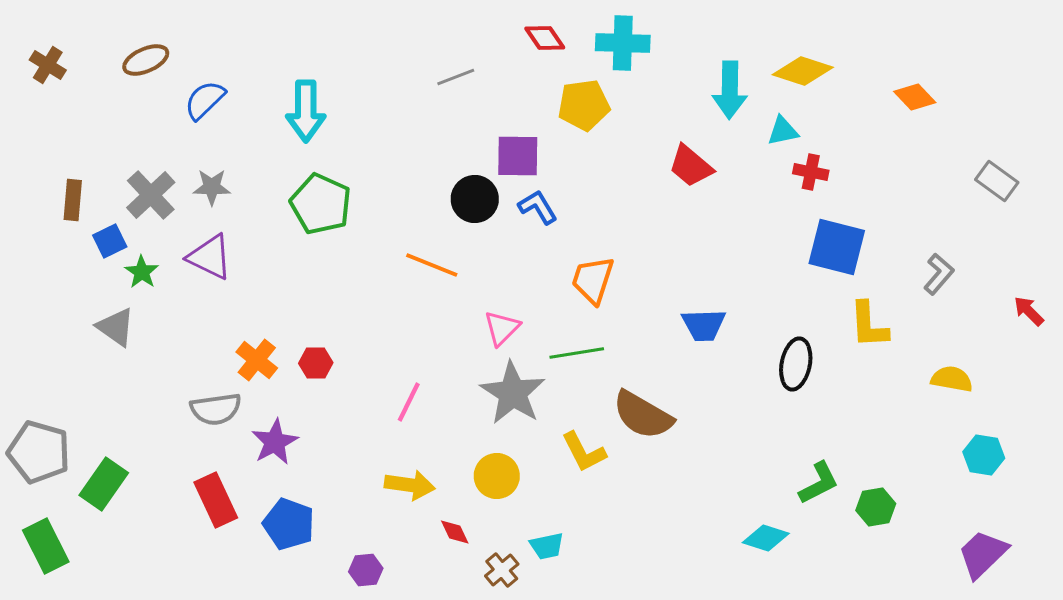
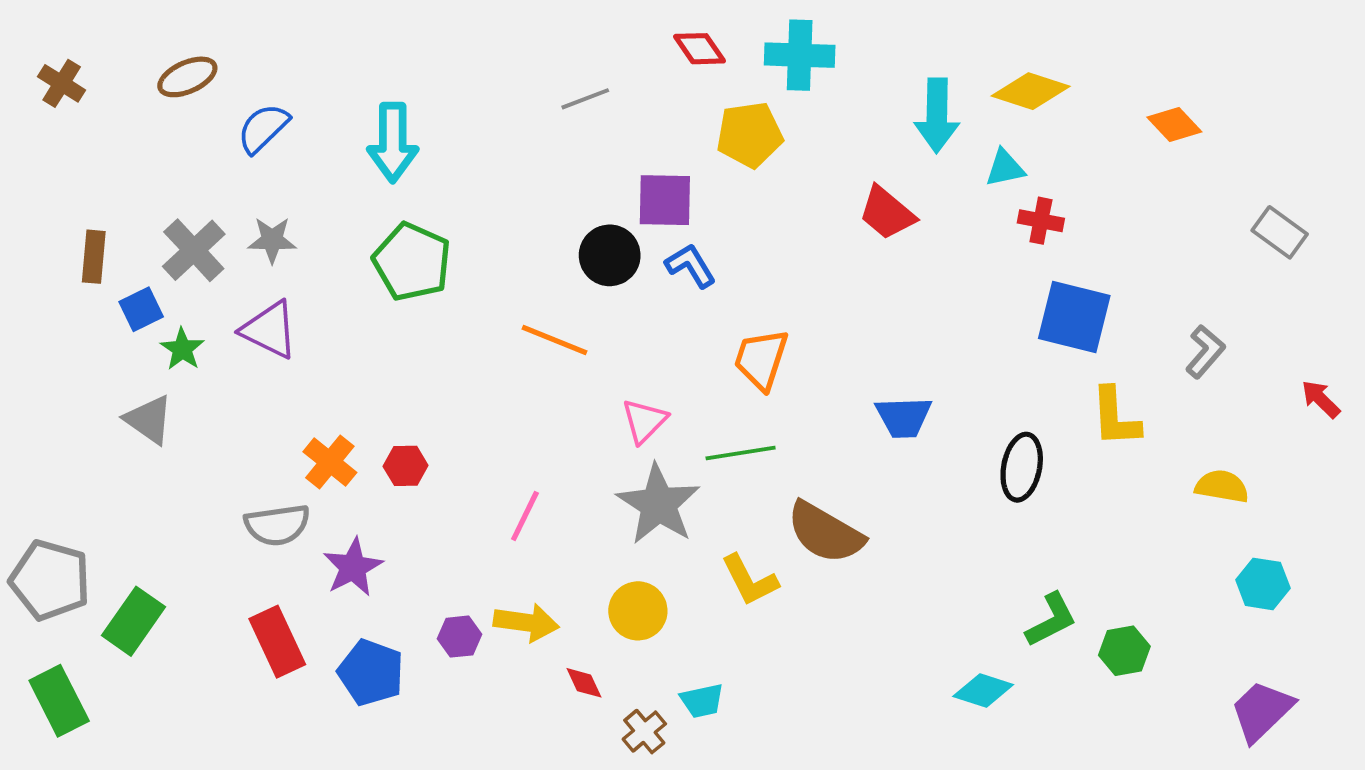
purple hexagon: (366, 570) -> (459, 637), moved

